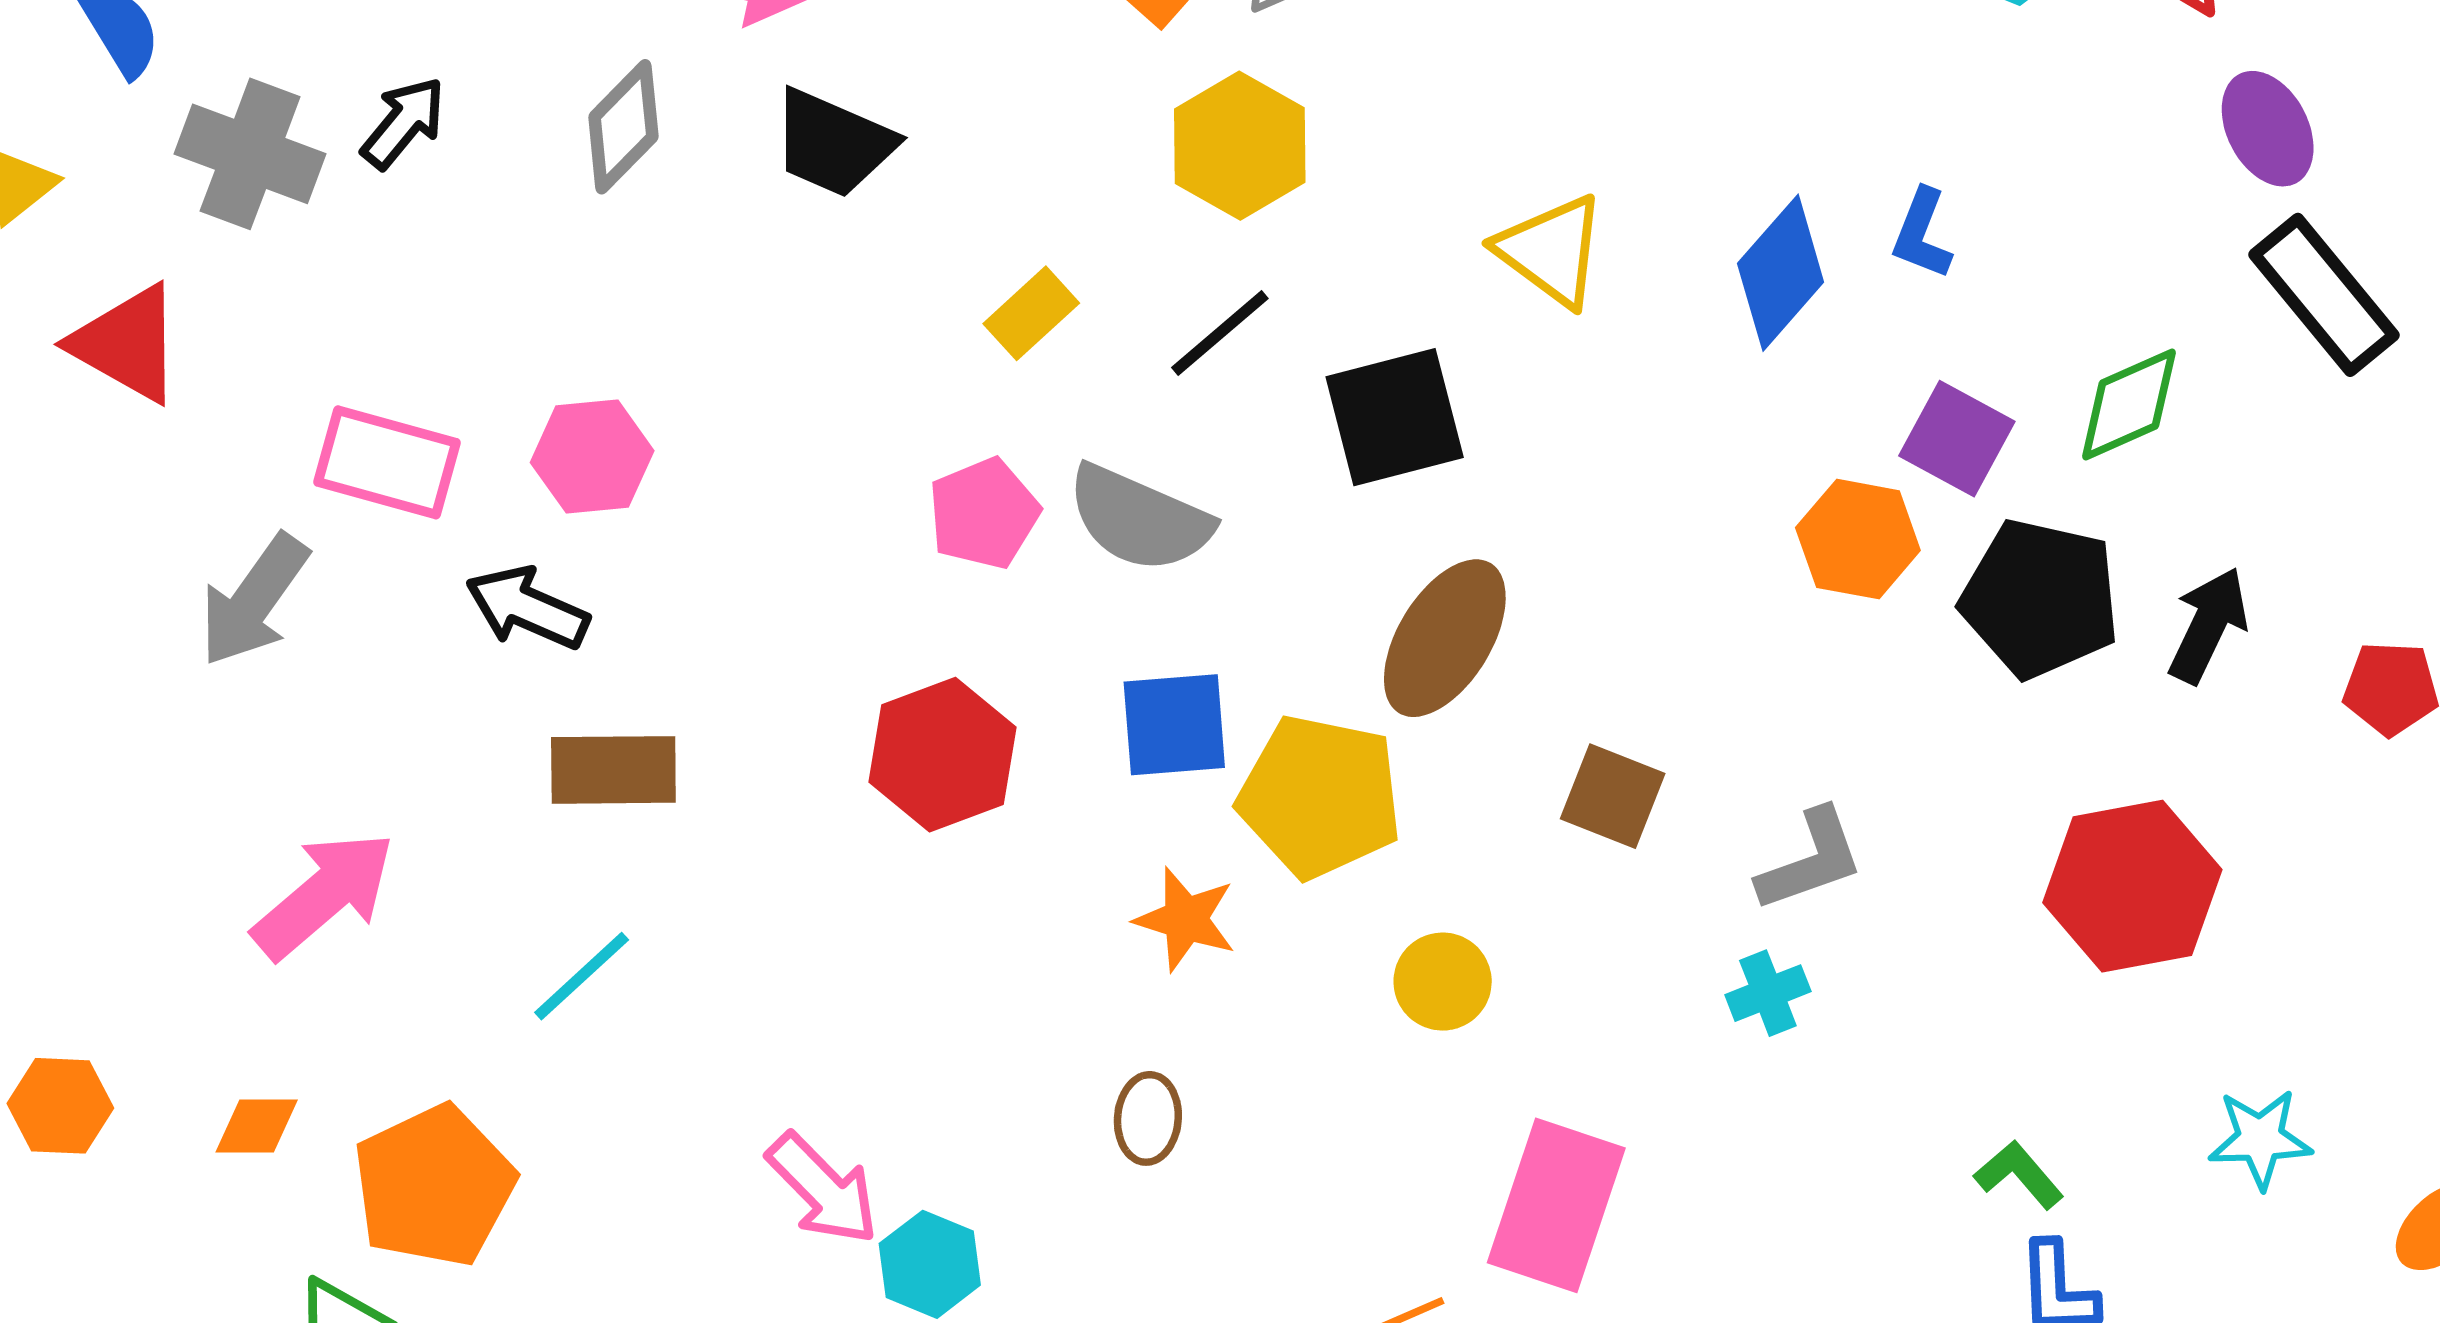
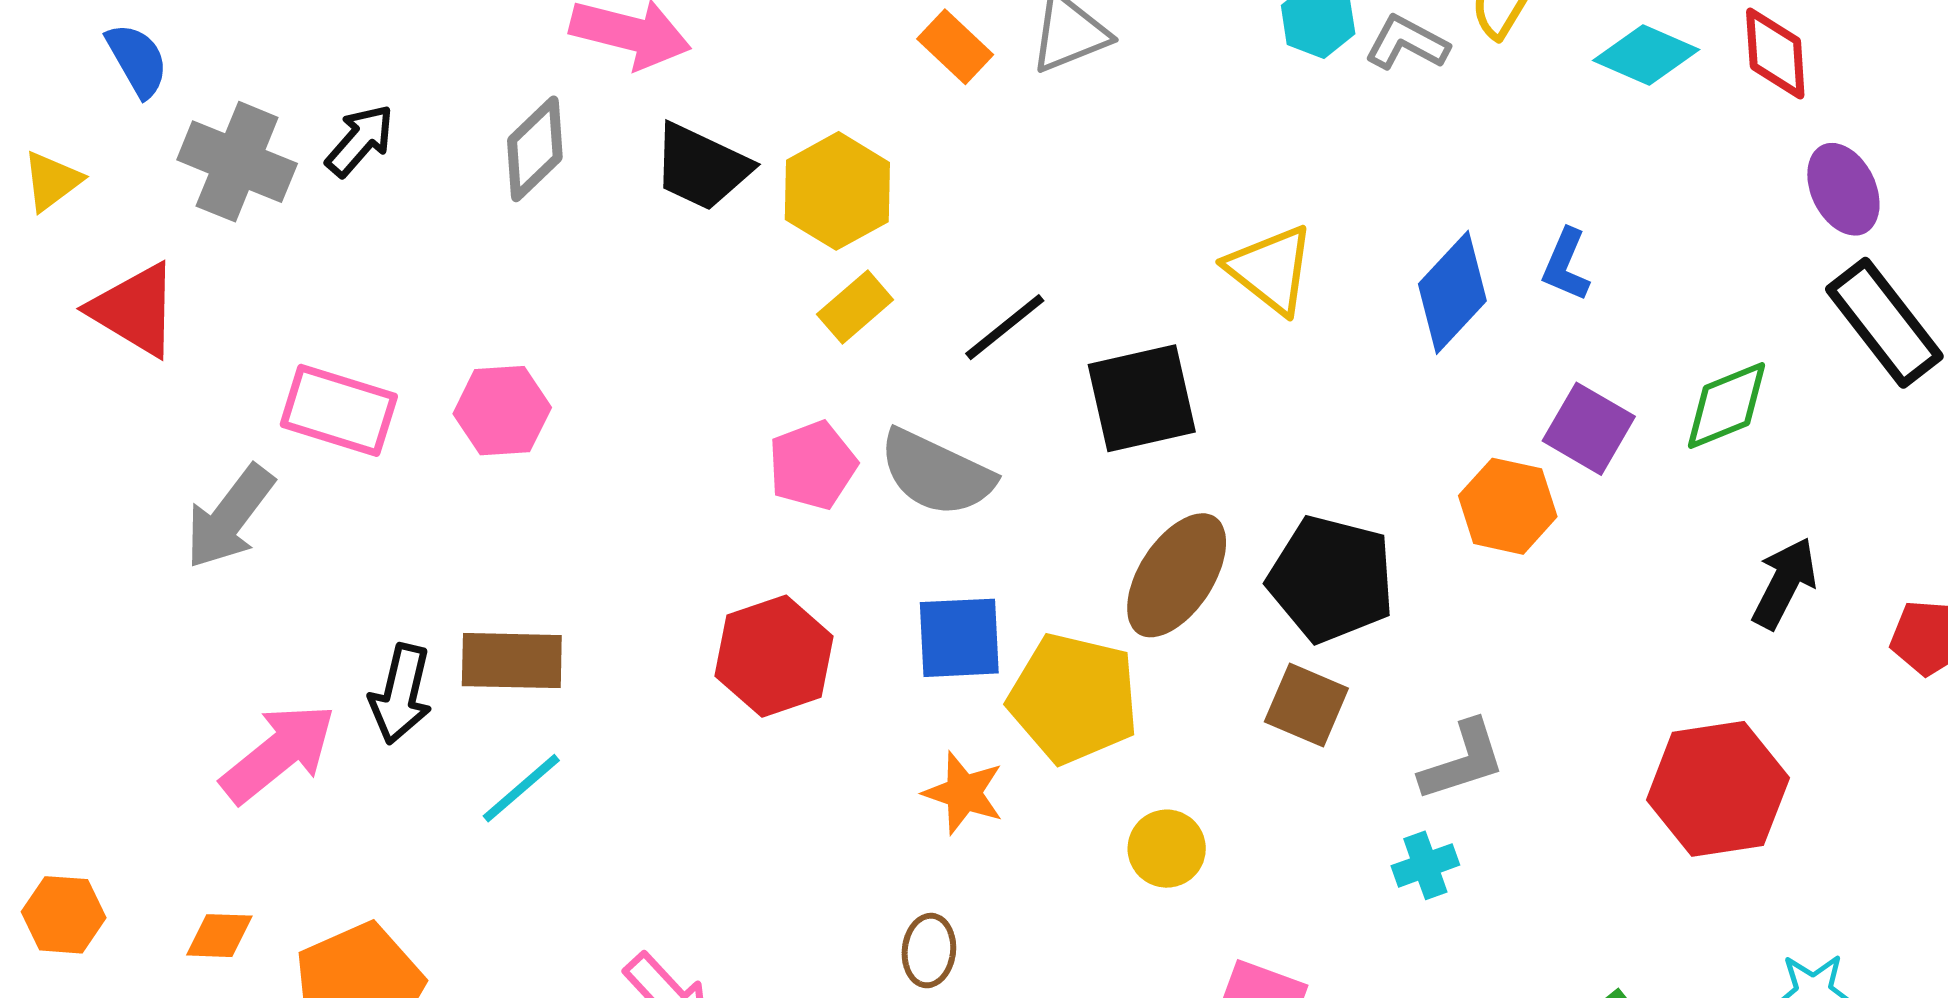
yellow hexagon: (1240, 146) -> (837, 191), moved
black pentagon: (2040, 598) -> (1331, 579), moved
black arrow: (527, 608) -> (401, 694), moved, turned -102
cyan line: (582, 976) -> (521, 788), moved

